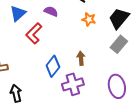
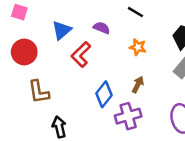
orange star: (89, 19) -> (138, 47), moved
brown arrow: (81, 58) -> (138, 85), turned 32

